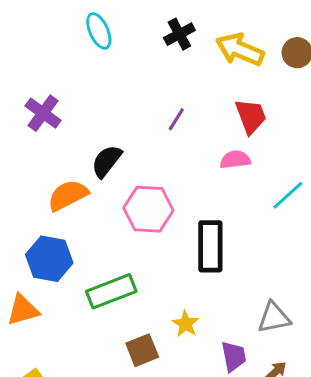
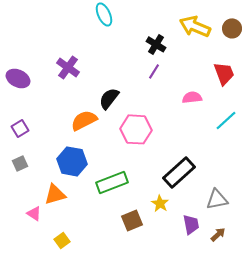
black cross: (179, 34) -> (156, 44), moved, turned -30
red trapezoid: (251, 116) -> (224, 73), moved
black rectangle: (210, 246) -> (179, 172), moved, turned 48

